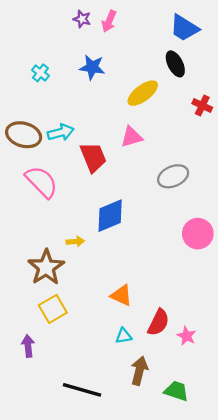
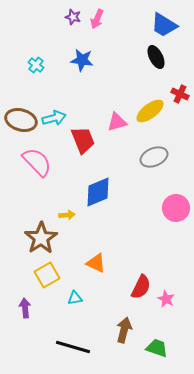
yellow ellipse: (143, 93) -> (150, 111), moved
orange triangle: (121, 295) -> (96, 263), moved
cyan triangle: (124, 336) -> (75, 298), moved

